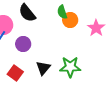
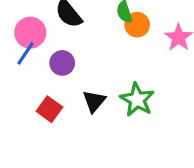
green star: (70, 67) -> (137, 100), turned 30

